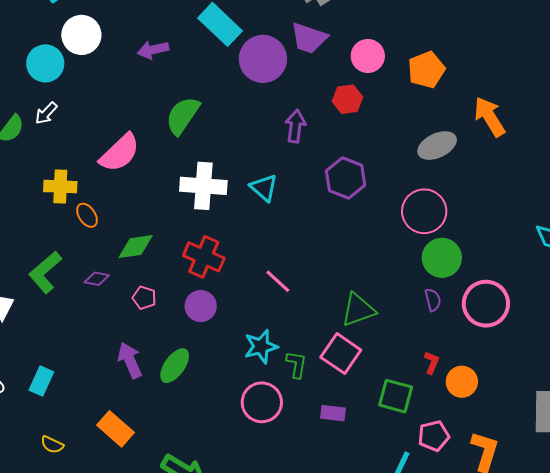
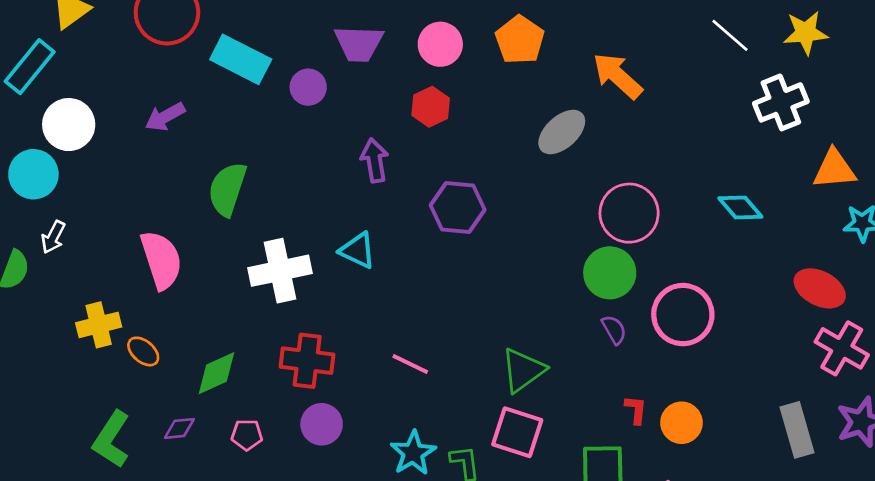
purple circle: (263, 59) -> (308, 87), size x0.6
pink semicircle: (120, 153) -> (161, 260), turned -48
pink circle: (424, 211) -> (629, 213), moved

